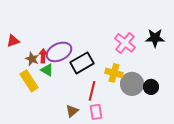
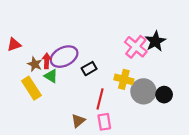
black star: (155, 38) -> (155, 41), moved, turned -30
black rectangle: (82, 63) -> (89, 69), size x0.6

